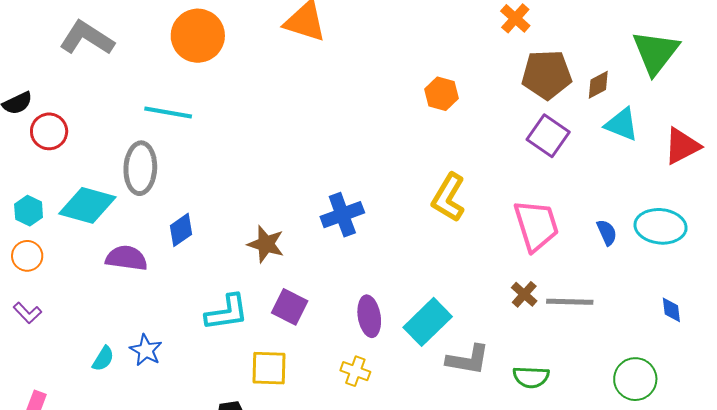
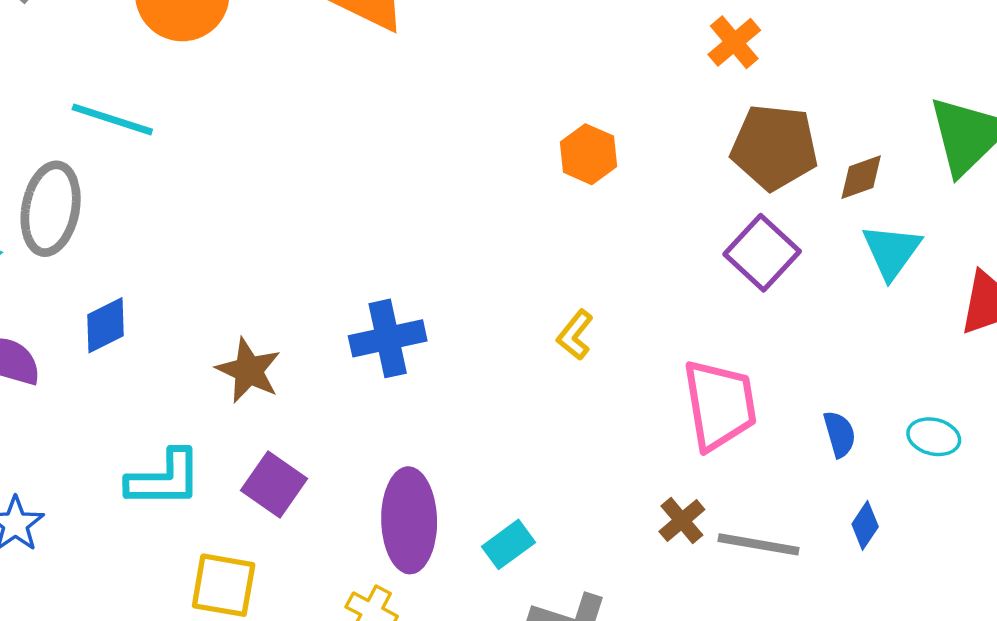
cyan triangle: (622, 124) -> (892, 251), turned 36
yellow L-shape: (449, 198) -> (575, 335), size x0.6
cyan ellipse: (661, 226) -> (934, 437), size x0.6
blue diamond: (671, 310) -> (865, 525), moved, turned 32
purple ellipse: (369, 316) -> (409, 520), size x1.4
cyan rectangle: (428, 322) -> (509, 544), size x0.6

